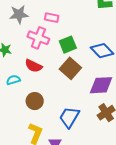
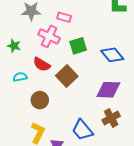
brown square: (70, 68) -> (67, 76), moved
blue trapezoid: (69, 117) -> (82, 130), moved, turned -75

